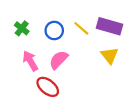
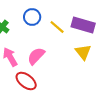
blue circle: (54, 31) -> (32, 17), moved

